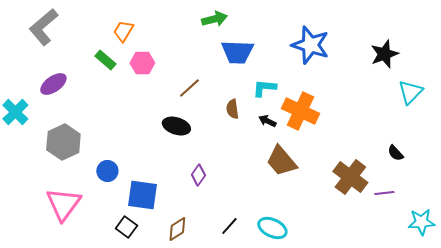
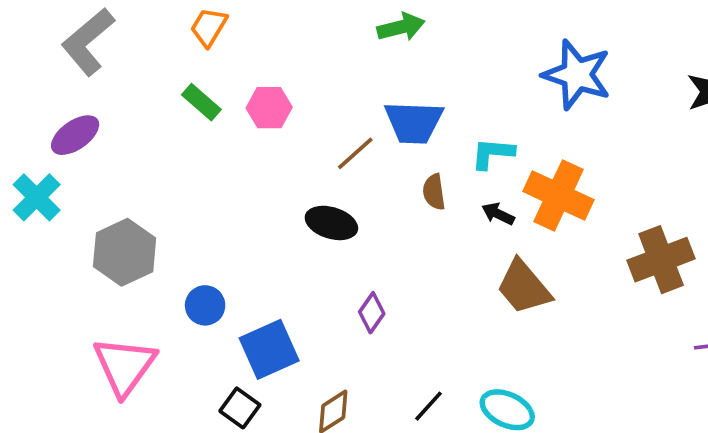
orange trapezoid: (123, 31) -> (209, 27), moved
blue trapezoid: (237, 52) -> (414, 122), moved
purple ellipse: (53, 84) -> (75, 135), moved
brown cross: (350, 177) -> (661, 260), moved, turned 32
blue square: (142, 195) -> (269, 349), turned -32

